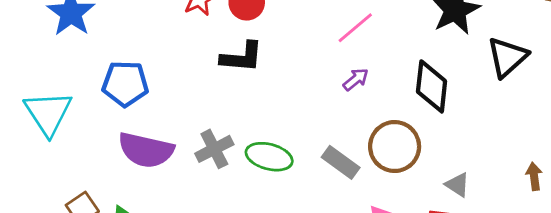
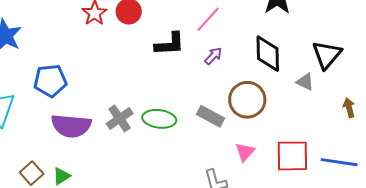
black L-shape: (242, 57) -> (170, 44), moved
black triangle: (507, 57) -> (327, 55), moved
gray triangle: (457, 185) -> (305, 82), moved

